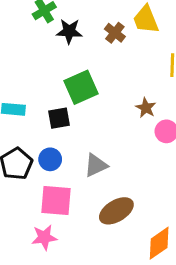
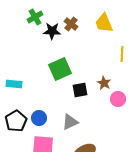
brown cross: (115, 33) -> (71, 24), moved
black square: (59, 118) -> (80, 90), moved

